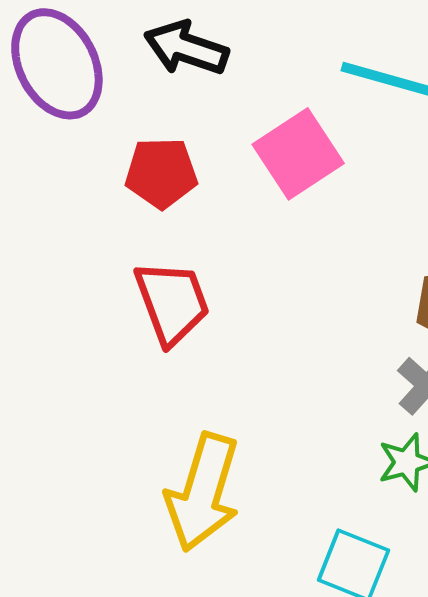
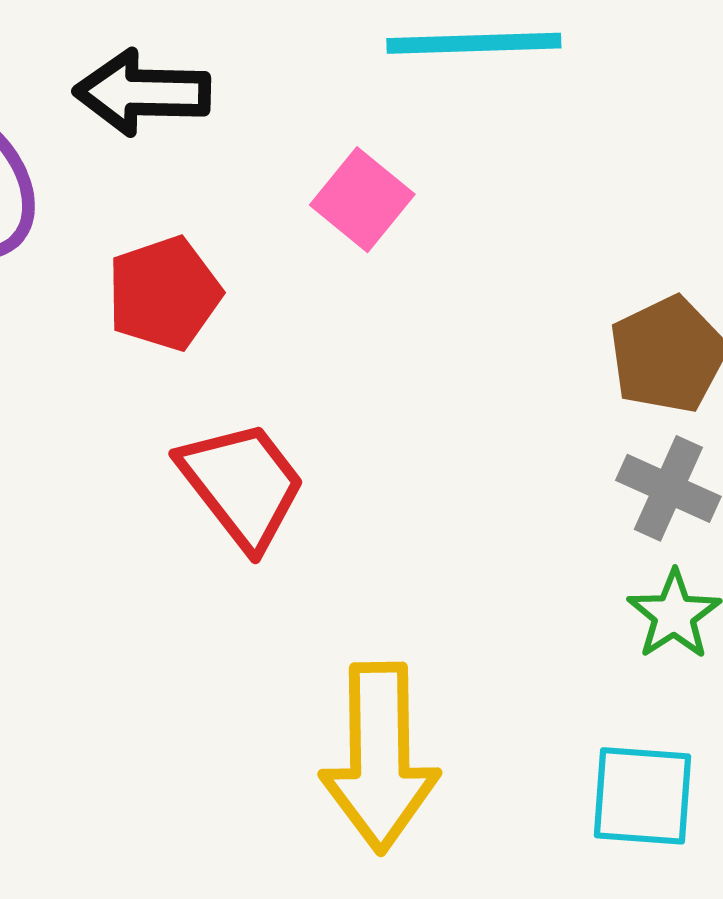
pink square: (298, 154) -> (362, 200), size x0.7

